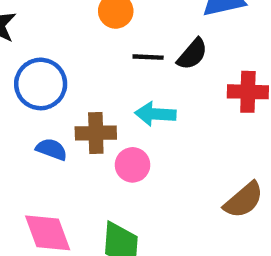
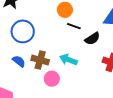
black line: (148, 57) -> (74, 26), moved

